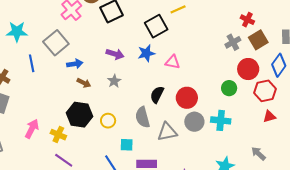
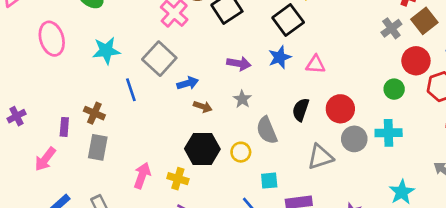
gray semicircle: (143, 117) -> (267, 130), moved

